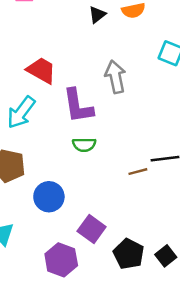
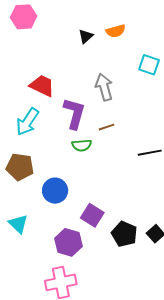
purple L-shape: (78, 106) -> (74, 113), turned -152
brown line: (138, 172) -> (106, 127), moved

